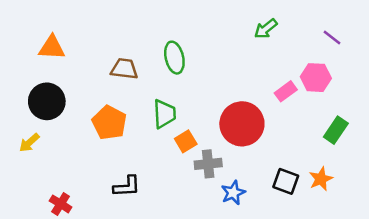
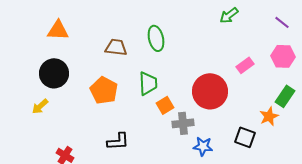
pink hexagon: (316, 78) -> (283, 56), moved
orange star: (321, 179) -> (269, 116), moved
blue star: (233, 193) -> (203, 146), turned 30

